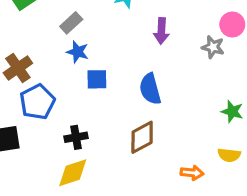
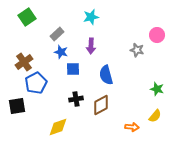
purple arrow: (161, 31) -> (91, 46), moved
gray star: (213, 47) -> (137, 50), moved
black cross: (76, 137) -> (76, 99), moved
yellow semicircle: (229, 155) -> (155, 116), turned -56

